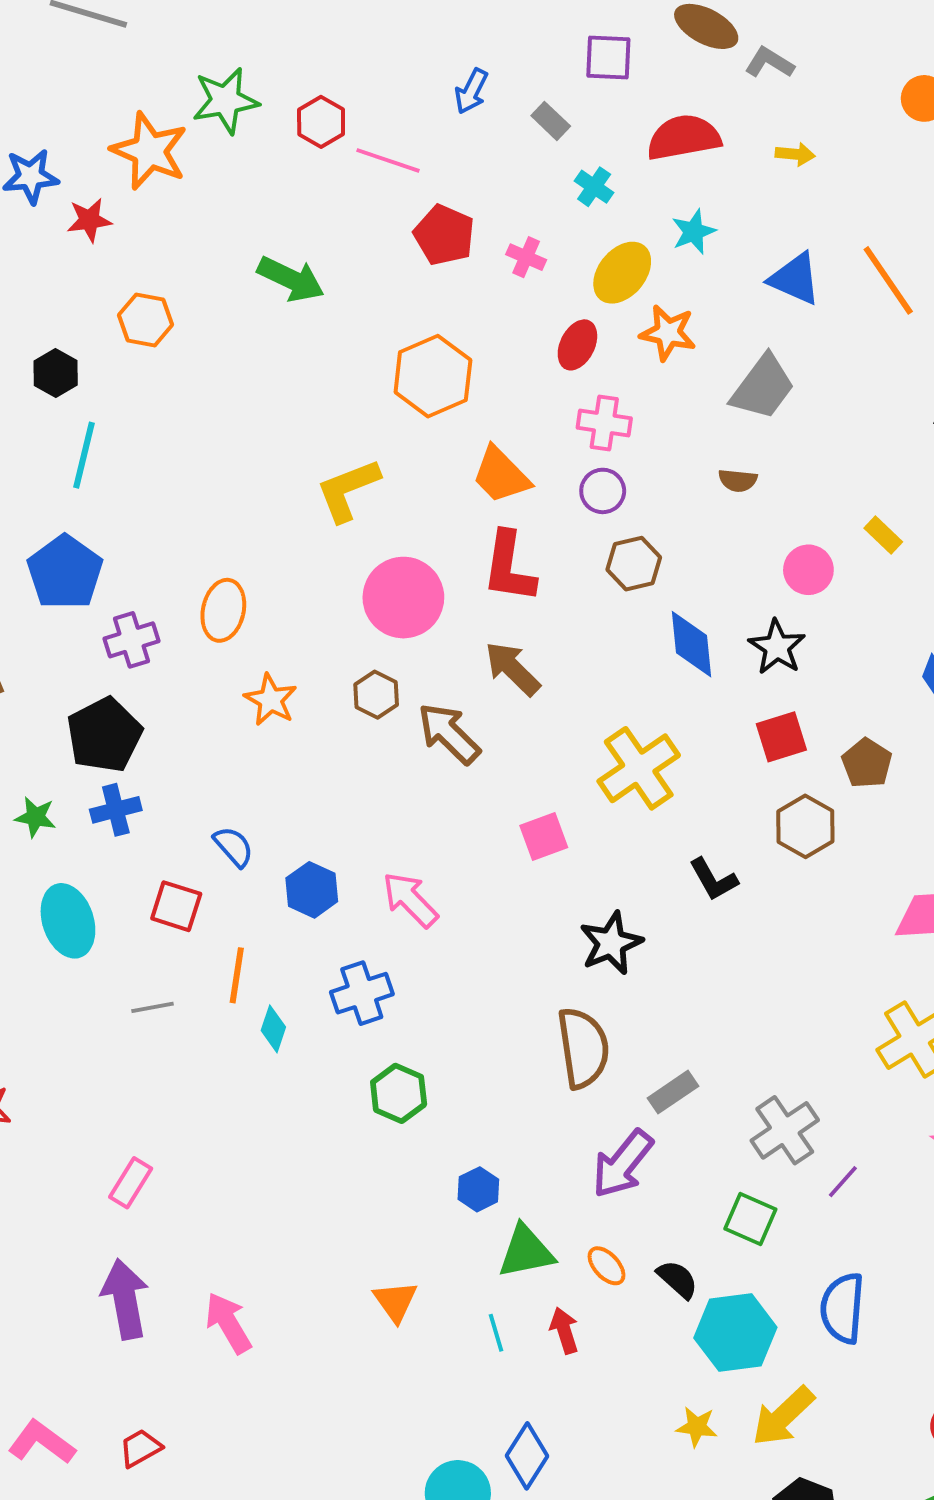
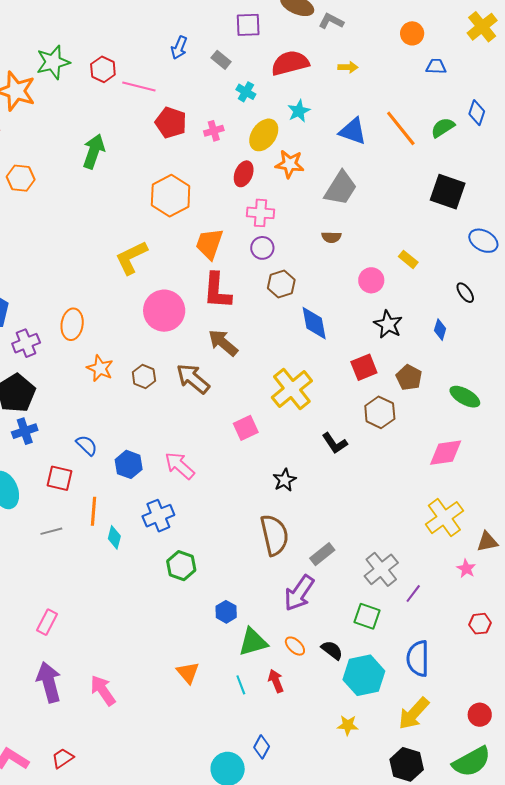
pink cross: (526, 257) -> (214, 131), turned -36
green arrow: (291, 279) -> (94, 151), turned -92
orange trapezoid: (501, 475) -> (209, 244), turned 68
black star: (777, 647) -> (388, 324), moved
brown hexagon: (376, 695) -> (144, 377), moved
black star: (611, 943) -> (285, 480), size x0.7
yellow arrow: (783, 1416) -> (414, 713), moved
blue diamond: (527, 1456) -> (262, 747), size x0.7

